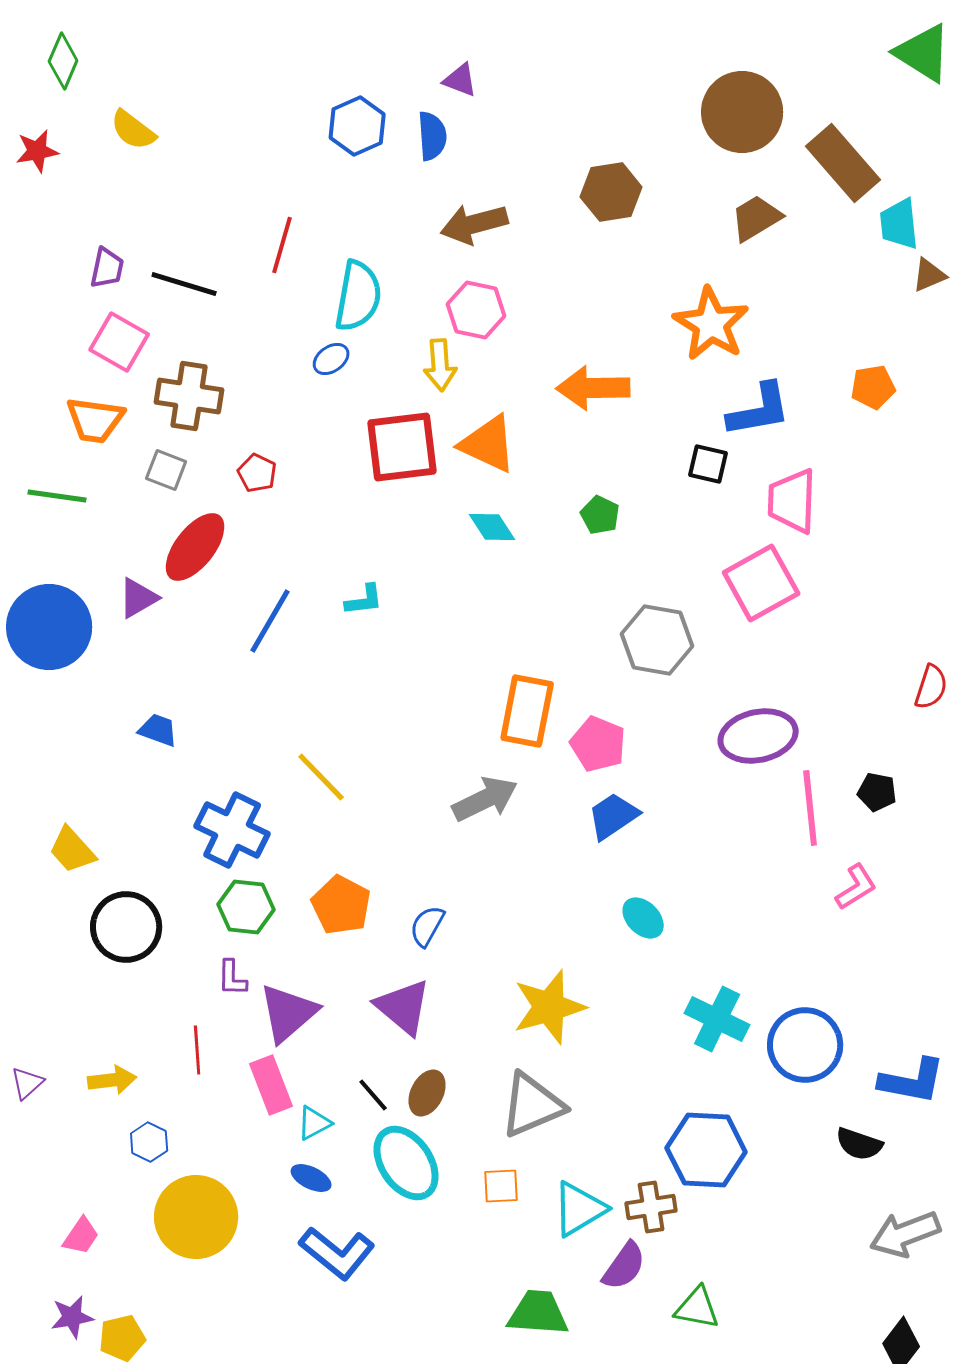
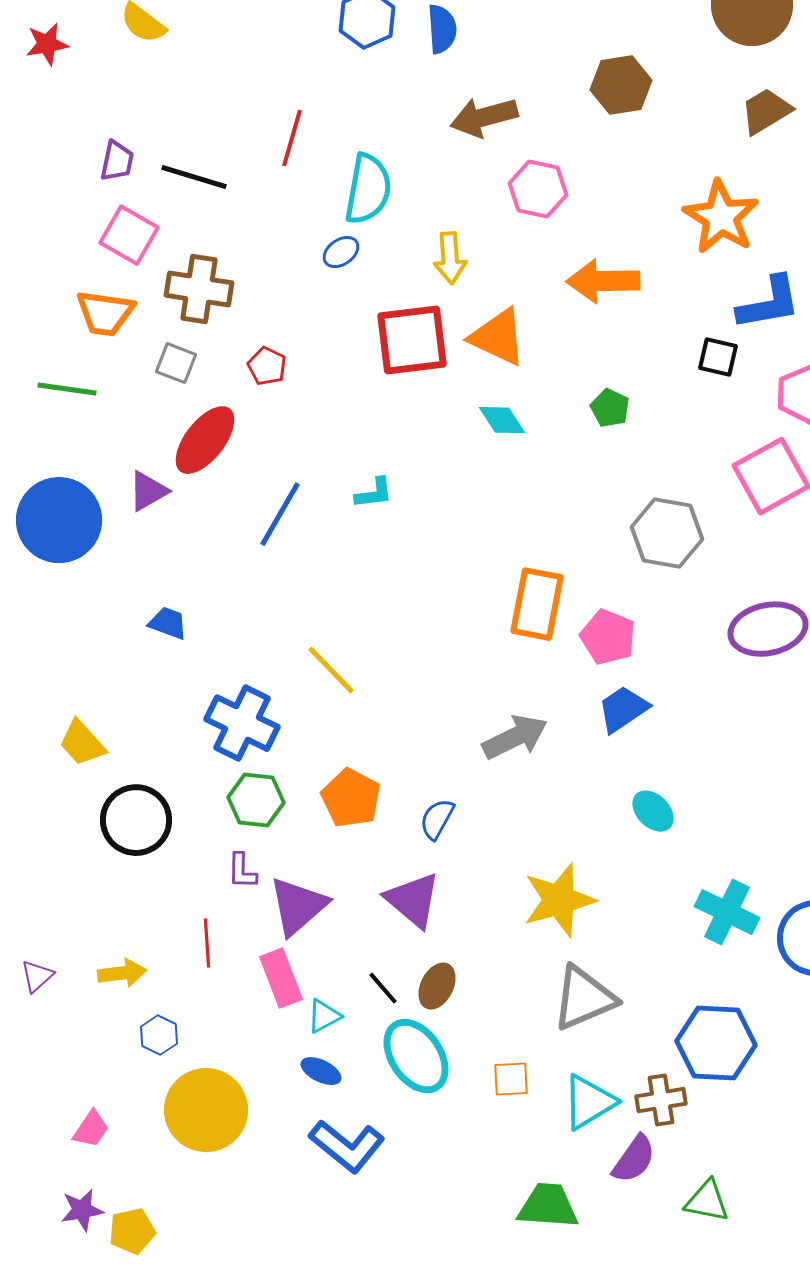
pink hexagon: (476, 310) -> (538, 189), moved
gray arrow: (485, 799) -> (515, 737), moved
gray triangle: (532, 1105) -> (584, 998), moved

